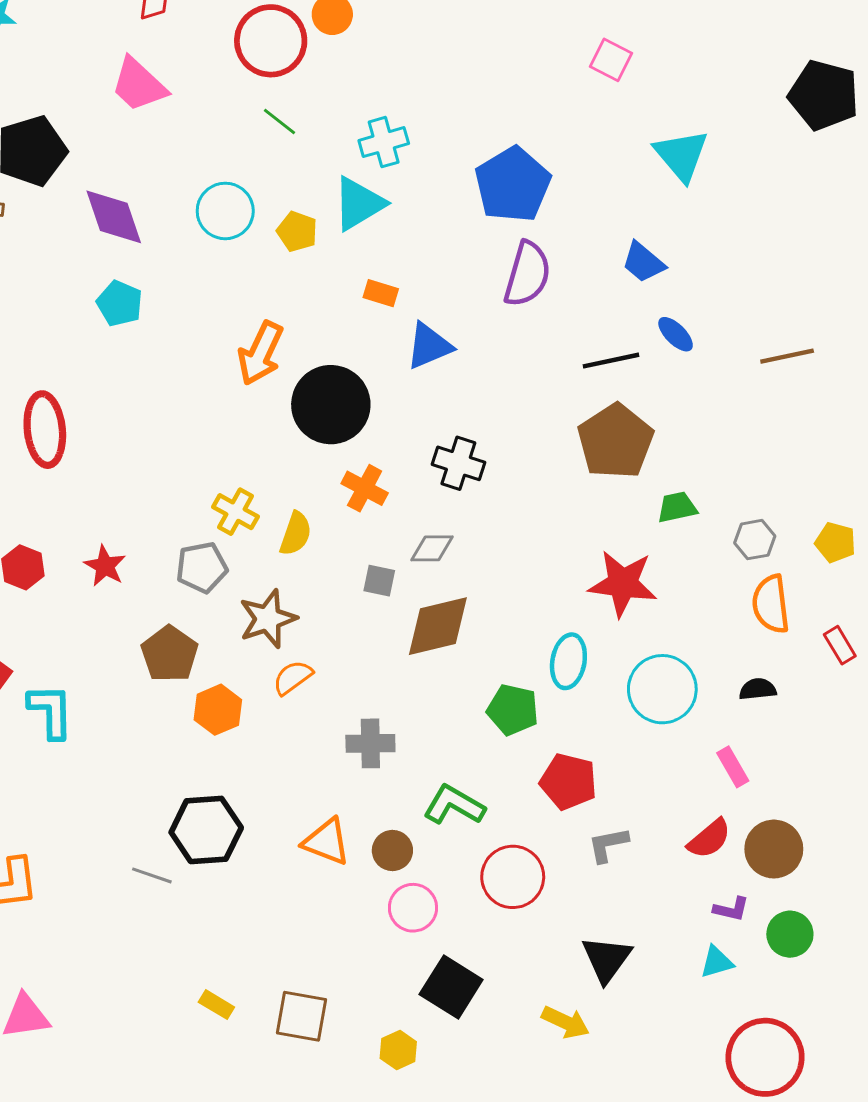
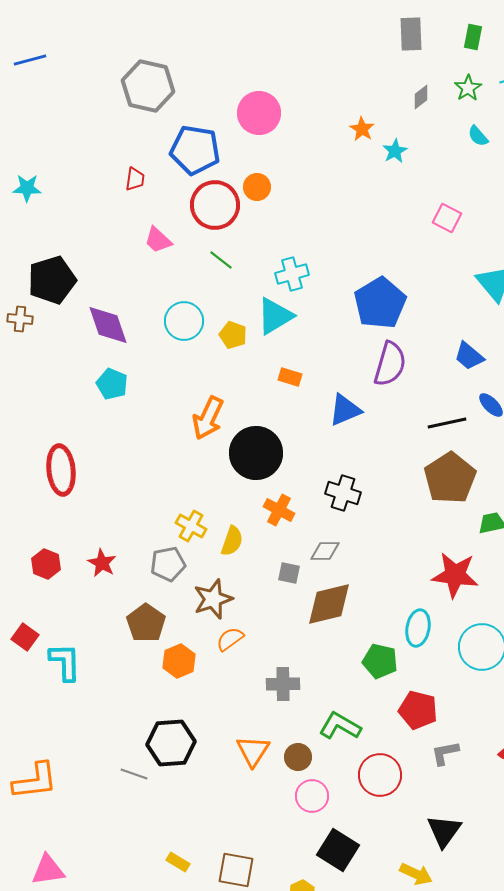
pink trapezoid: (139, 85) -> (158, 240), moved, size x0.7
blue triangle: (429, 346) -> (345, 410), moved
orange triangle: (326, 842) -> (253, 751), turned 42

